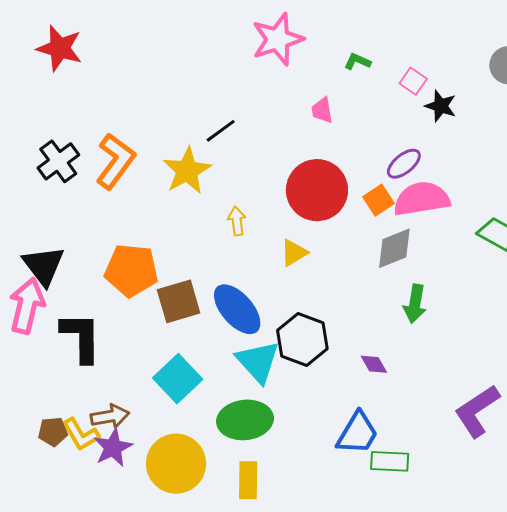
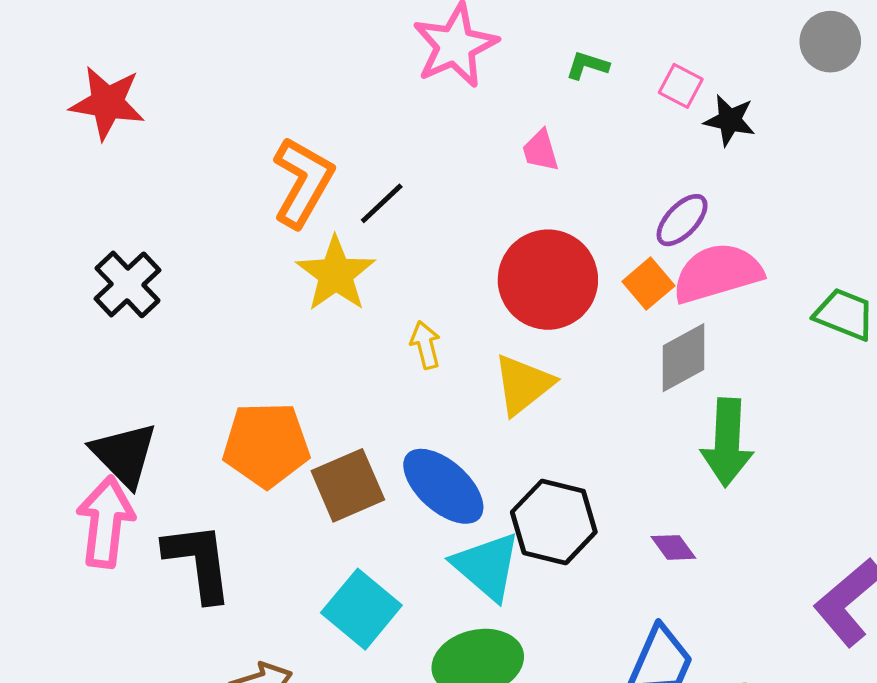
orange L-shape: (115, 161) -> (303, 182), moved
yellow triangle: (294, 253) -> (523, 385), size x1.4
green arrow: (415, 304) -> (727, 442), size x1.4

